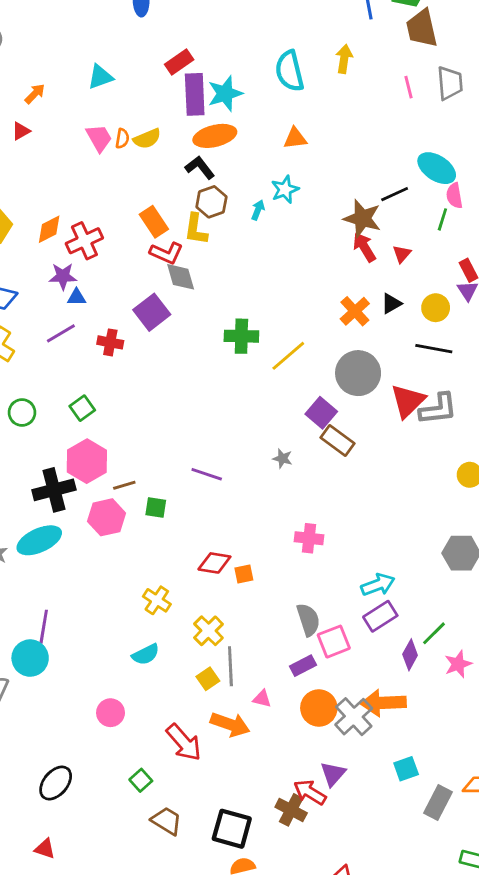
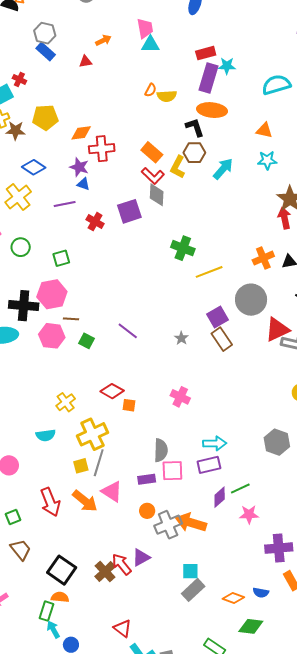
cyan semicircle: (290, 71) -> (276, 85), turned 68
cyan star: (225, 94) -> (227, 66), moved, size x0.7
pink trapezoid: (99, 138) -> (145, 28), moved
cyan star: (285, 189) -> (267, 160), moved
cyan arrow: (258, 210) -> (223, 169), size x1.6
orange rectangle: (154, 222) -> (152, 152), turned -35
yellow cross: (208, 631) -> (92, 434), size x1.4
pink triangle: (262, 699) -> (112, 492), size x1.6
orange circle: (319, 708) -> (147, 511), size x0.6
gray rectangle: (438, 803) -> (193, 590), moved

